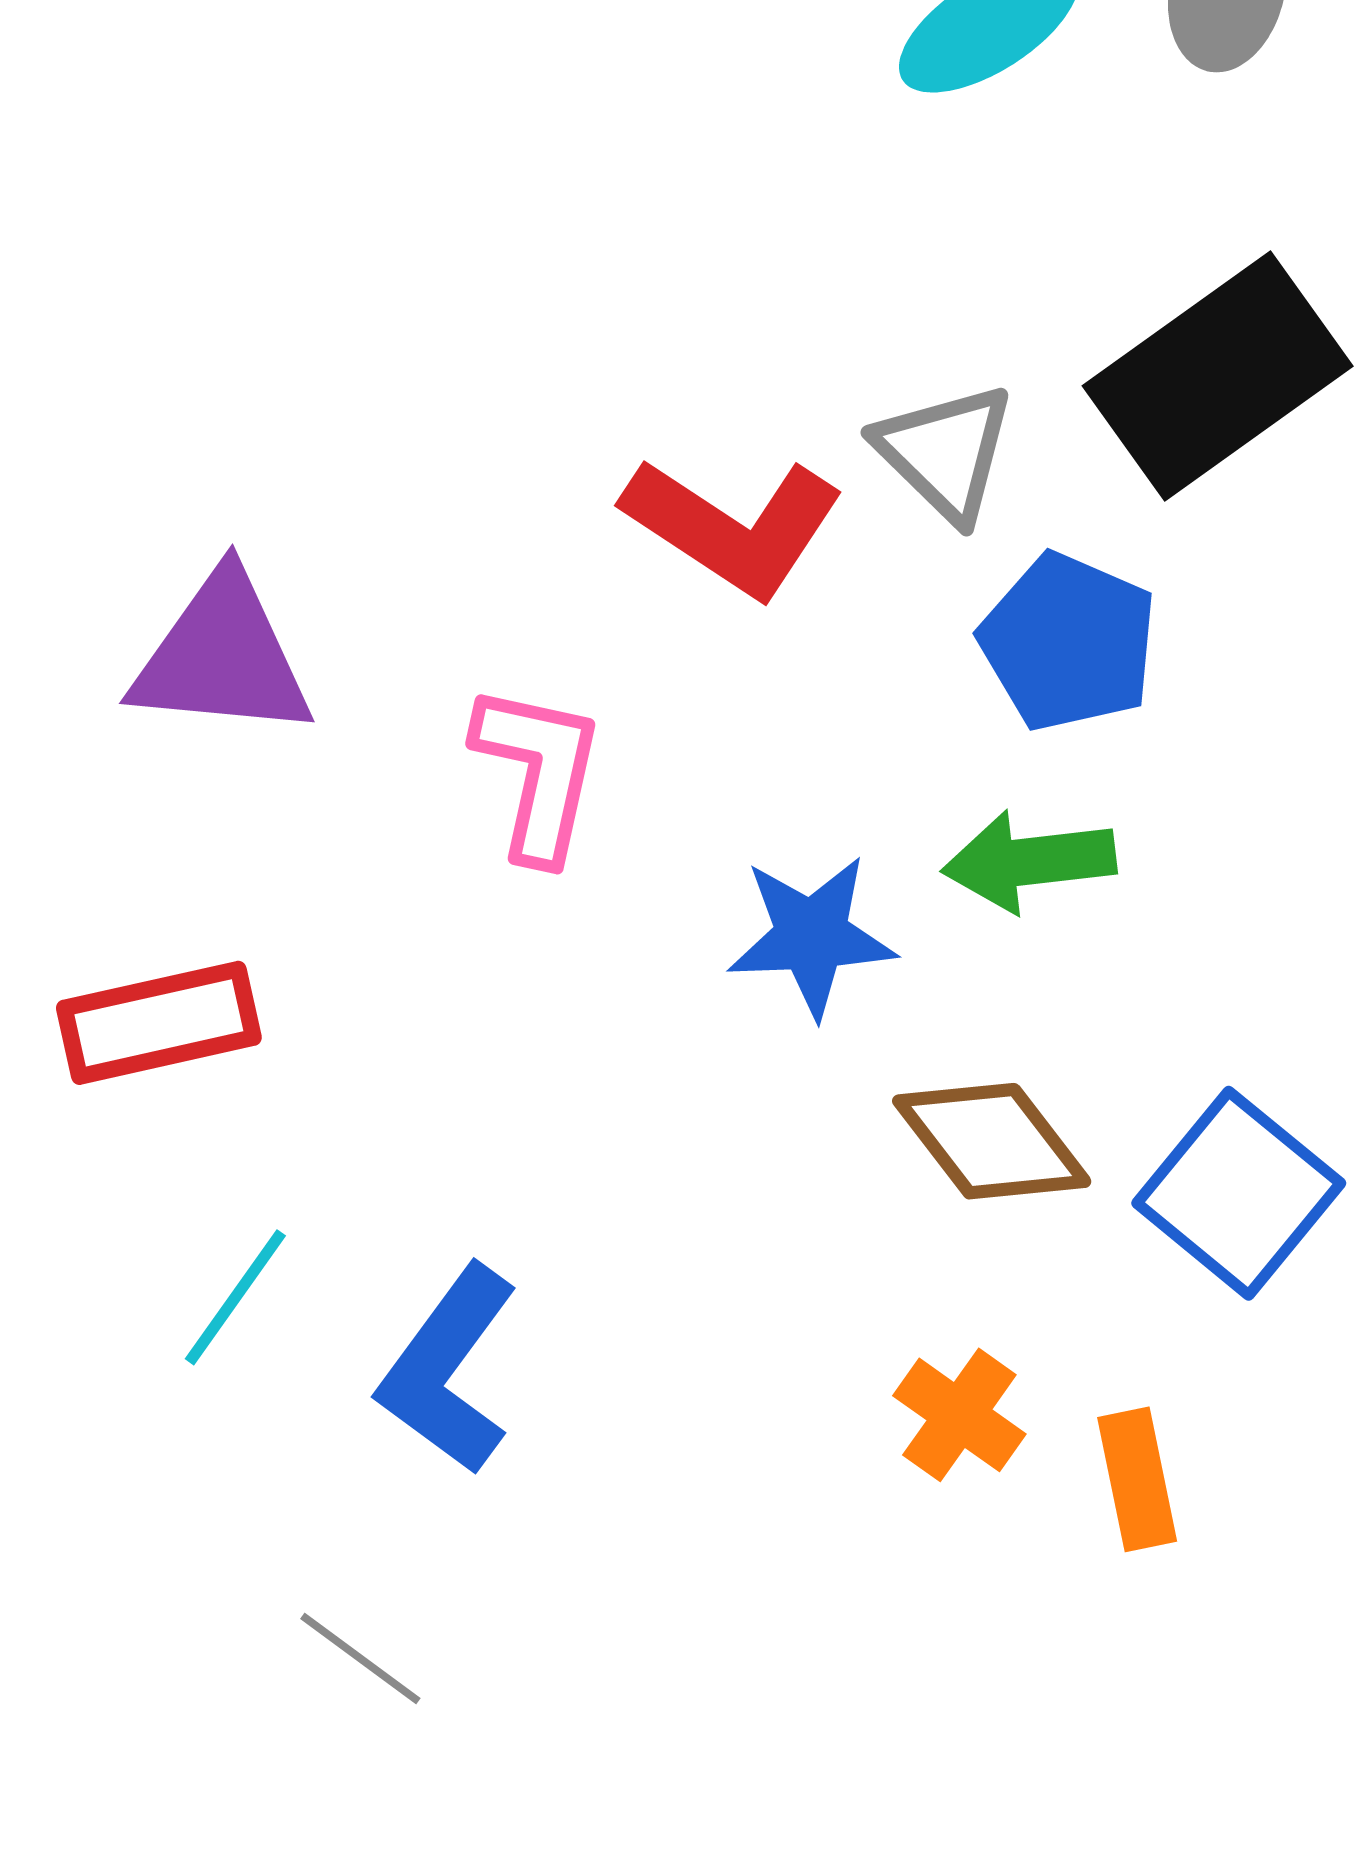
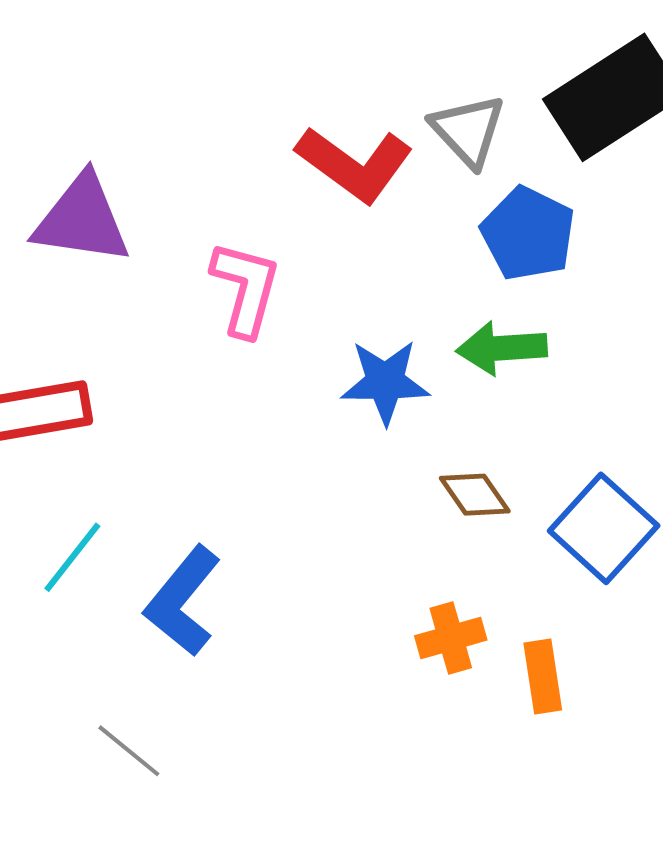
brown diamond: (992, 1141) -> (475, 495), size x0.7
orange cross: (959, 1415) -> (451, 638), turned 36

